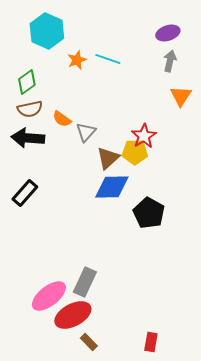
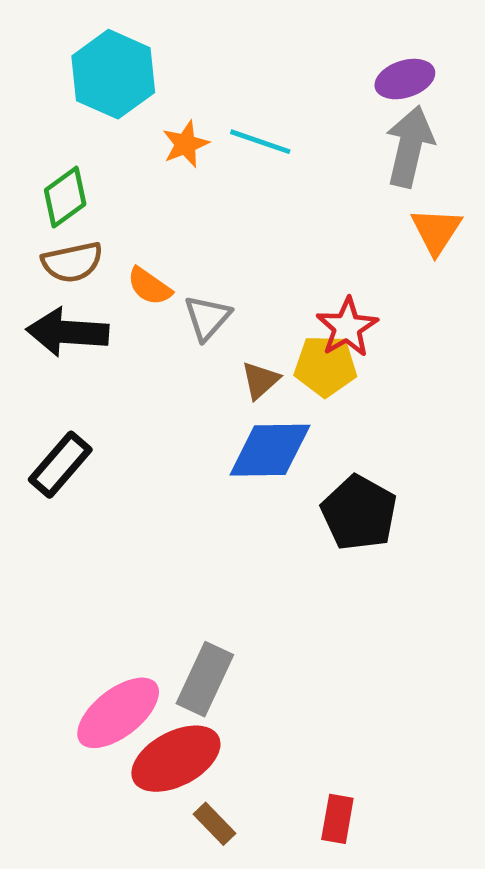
gray arrow: (170, 61) -> (410, 147), size x1.5
brown triangle: (108, 158) -> (260, 380), size x0.7
red rectangle: (151, 342) -> (337, 819), moved

